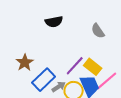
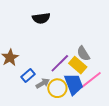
gray semicircle: (98, 31) -> (83, 54), moved
blue rectangle: (44, 80) -> (28, 76), size x0.6

